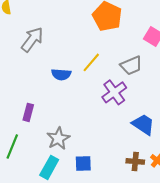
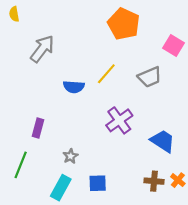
purple cross: (114, 92) -> (119, 120), moved
gray star: (58, 138) -> (70, 156), size x0.6

